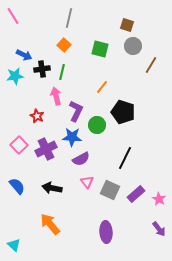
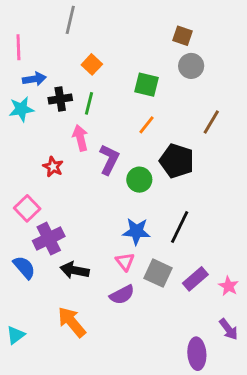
pink line: (13, 16) -> (18, 47), moved, turned 30
gray line: (69, 18) -> (70, 20), moved
green square: (100, 49) -> (147, 85), moved
blue arrow: (24, 55) -> (34, 79), turned -35
brown line: (151, 65) -> (211, 122), moved
blue star: (72, 137) -> (136, 231), moved
purple cross: (46, 149) -> (49, 239), moved
purple semicircle: (81, 159) -> (122, 295), moved
purple ellipse: (106, 232) -> (197, 354), moved
cyan triangle: (14, 245) -> (16, 335), moved, turned 40

